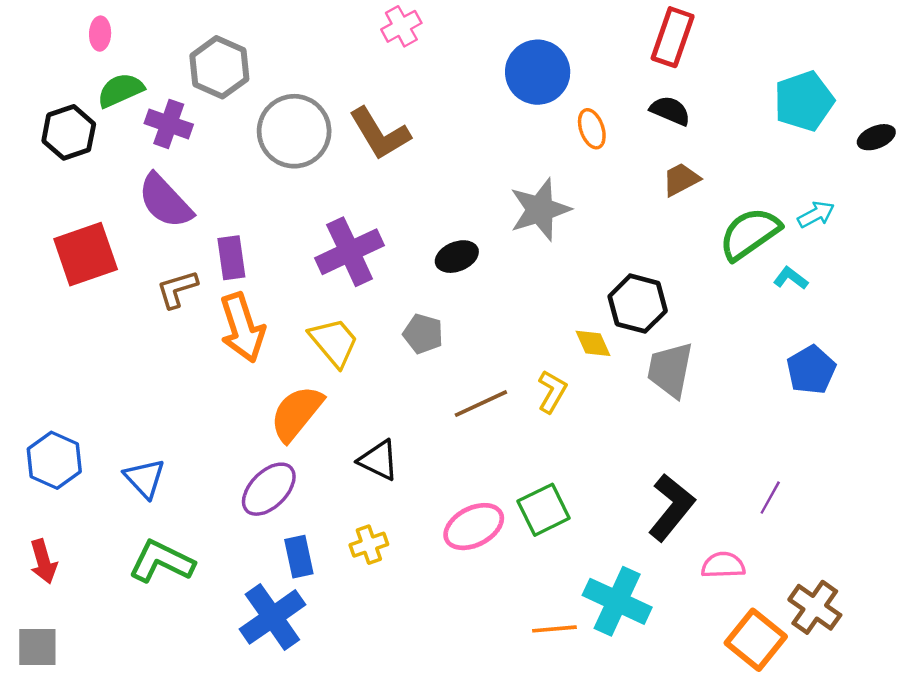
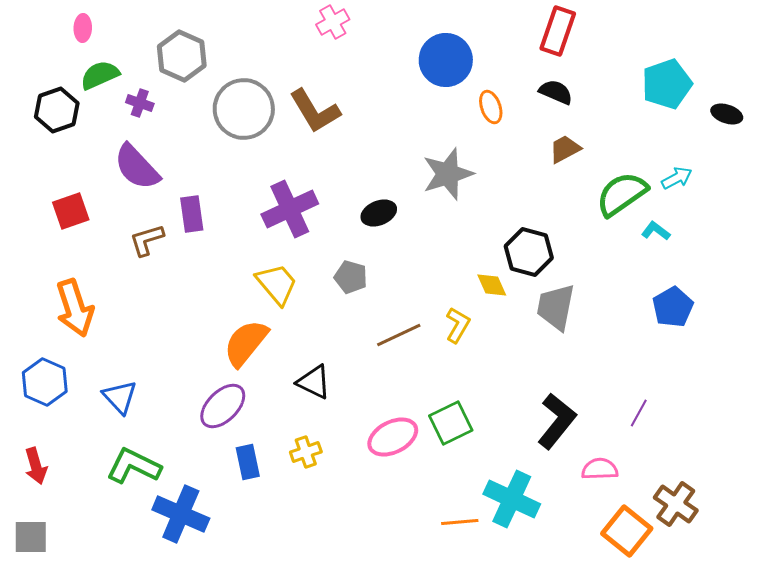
purple cross: (169, 124) -> (140, 103), size x0.7
black ellipse: (876, 137) -> (727, 114), turned 40
red square: (86, 254) -> (71, 211), size x0.7
orange arrow: (242, 328) -> (75, 308), moved
blue cross: (272, 617) -> (181, 514), moved, turned -32

